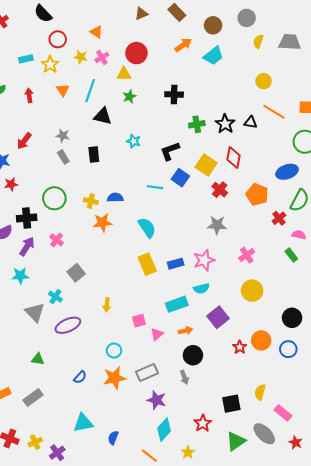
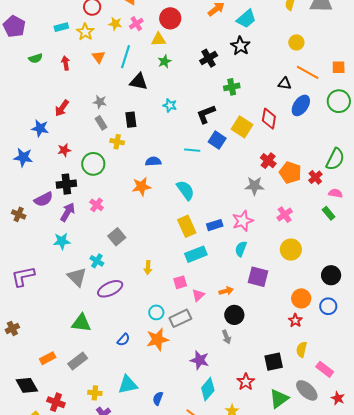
black cross: (174, 94) -> (209, 58), turned -30
black star: (225, 124) -> (240, 46), moved
blue ellipse: (287, 172) -> (301, 105), moved, turned -35
red star: (11, 184) -> (64, 150), moved
red cross: (220, 190) -> (268, 161), moved
orange pentagon: (257, 194) -> (290, 173), moved
yellow cross: (91, 201) -> (117, 142), moved
cyan semicircle: (201, 289) -> (241, 249), turned 126
cyan rectangle: (177, 304) -> (196, 254), moved
purple square: (218, 317) -> (258, 277), turned -35
red star: (240, 347) -> (295, 320), moved
green triangle: (38, 359) -> (81, 323), size x1.5
gray rectangle: (147, 373) -> (180, 318), moved
yellow cross: (35, 442) -> (95, 393), moved, turned 32

